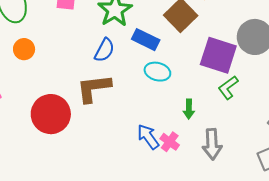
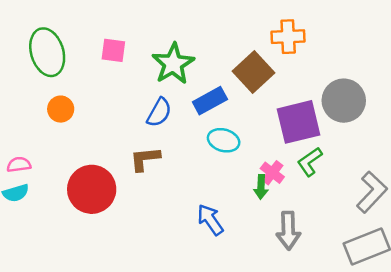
blue rectangle: (146, 40) -> (210, 101), turned -56
purple square: (218, 55) -> (298, 122), turned -33
brown L-shape: (94, 88) -> (145, 159), size x0.7
pink cross: (170, 142) -> (272, 173), moved

